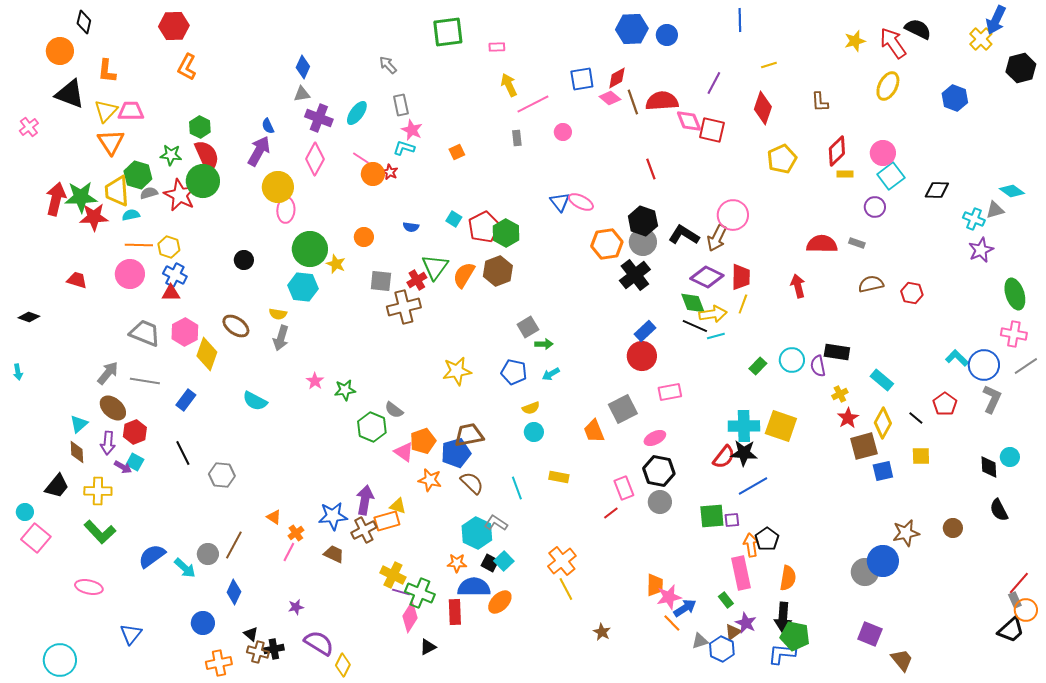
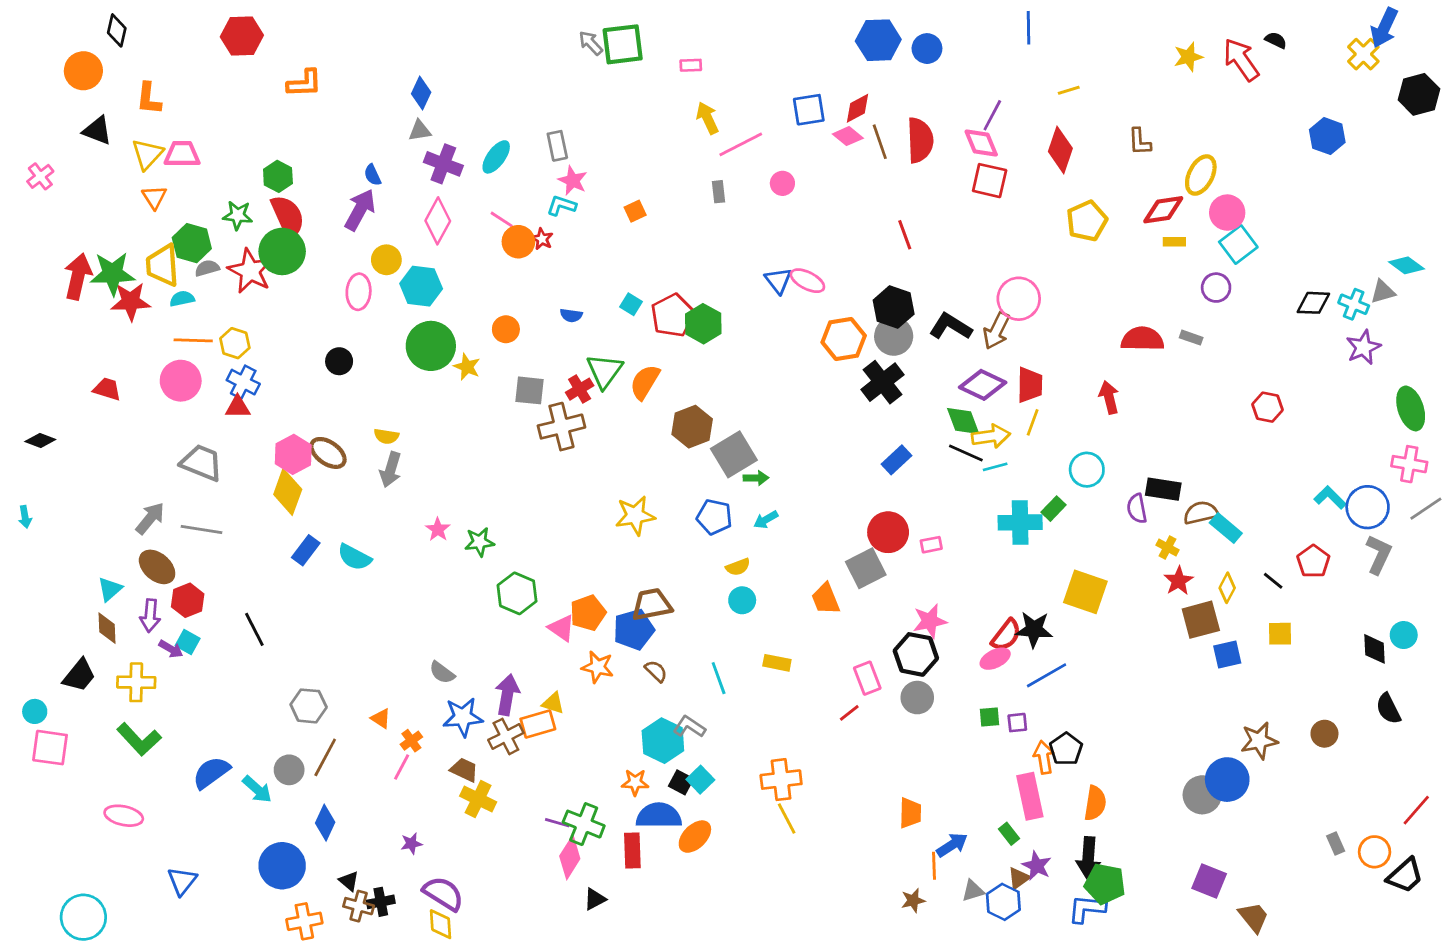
black semicircle: (918, 29) -> (1276, 40), size x0.6
gray arrow: (388, 65) -> (591, 43), moved
orange L-shape: (187, 67) -> (304, 83), moved, turned -120
yellow ellipse: (888, 86) -> (1201, 175), moved
black triangle: (70, 94) -> (97, 131), size x0.7
red semicircle: (662, 101) -> (920, 140), turned 92
pink diamond: (689, 121) -> (981, 143), moved
orange triangle: (111, 142) -> (154, 197), size x0.7
red diamond: (837, 151) -> (1163, 210), turned 36
yellow circle: (278, 187) -> (386, 260), size x0.7
black diamond: (937, 190) -> (1313, 303), moved
pink ellipse: (286, 210) -> (359, 292), moved
brown hexagon: (498, 271) -> (692, 427), moved
brown semicircle: (871, 284) -> (1201, 513), moved
cyan hexagon: (303, 287) -> (421, 286), moved
gray square: (528, 327) -> (734, 454), size x1.5
pink hexagon: (185, 332) -> (293, 454), moved
red circle: (642, 356) -> (888, 532), moved
cyan circle: (792, 360) -> (1087, 470), moved
pink rectangle: (670, 392) -> (931, 545), size x0.7
yellow cross: (840, 394) -> (1167, 547), turned -35
blue rectangle: (186, 400) -> (306, 550), moved
gray semicircle: (394, 410) -> (442, 673), moved
yellow diamond: (883, 423) -> (1227, 588), size x0.7
cyan cross: (744, 426) -> (1020, 522), moved
pink ellipse: (655, 438) -> (995, 659), moved
gray hexagon: (222, 475) -> (309, 706), moved
brown semicircle: (472, 483) -> (656, 671), size x0.7
green square: (712, 516) -> (990, 717), size x0.6
pink square: (36, 538) -> (50, 748), turned -32
orange cross: (562, 561) -> (781, 780), turned 32
yellow cross: (393, 575) -> (478, 799), moved
pink star: (669, 597) -> (930, 621), moved
gray rectangle: (1015, 600) -> (1336, 843), moved
orange circle: (1026, 610) -> (1375, 852), moved
blue circle: (203, 623) -> (282, 866), size x1.4
orange line: (672, 623) -> (934, 866), turned 42
brown star: (602, 632) -> (913, 900), moved, turned 30
yellow diamond: (343, 665) -> (441, 924), moved, turned -30

